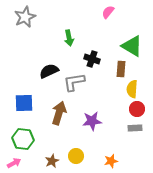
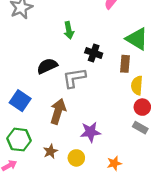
blue square: (24, 103) -> (20, 101), turned 36
purple star: (92, 121) -> (90, 132), moved
gray rectangle: (135, 128) -> (140, 128), turned 32
brown star: (52, 161) -> (50, 151), moved

